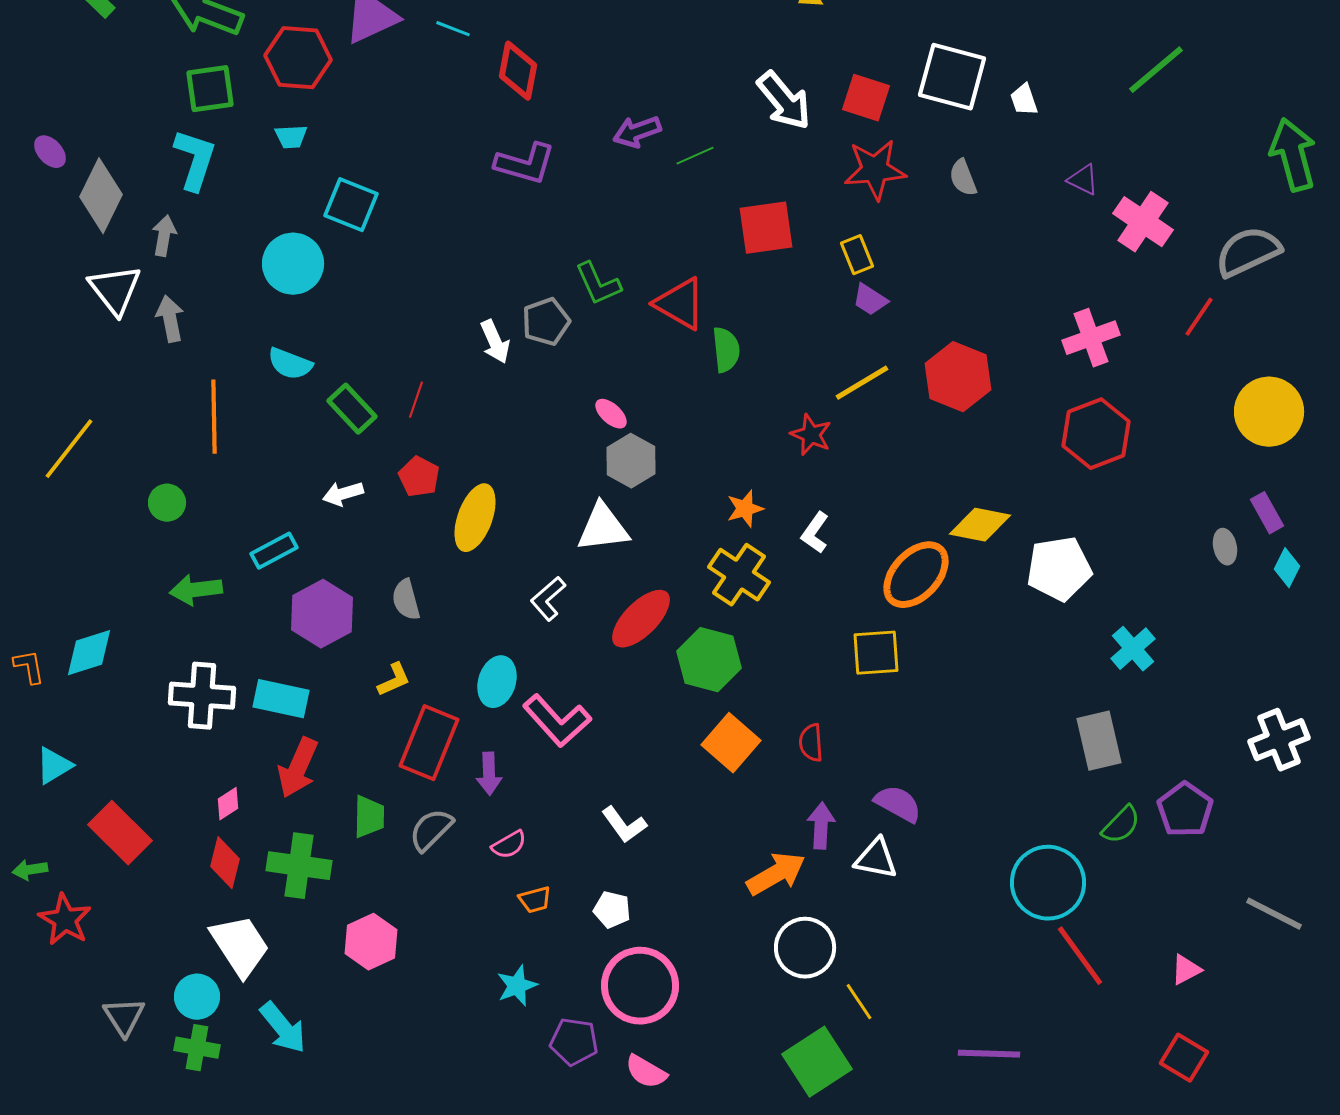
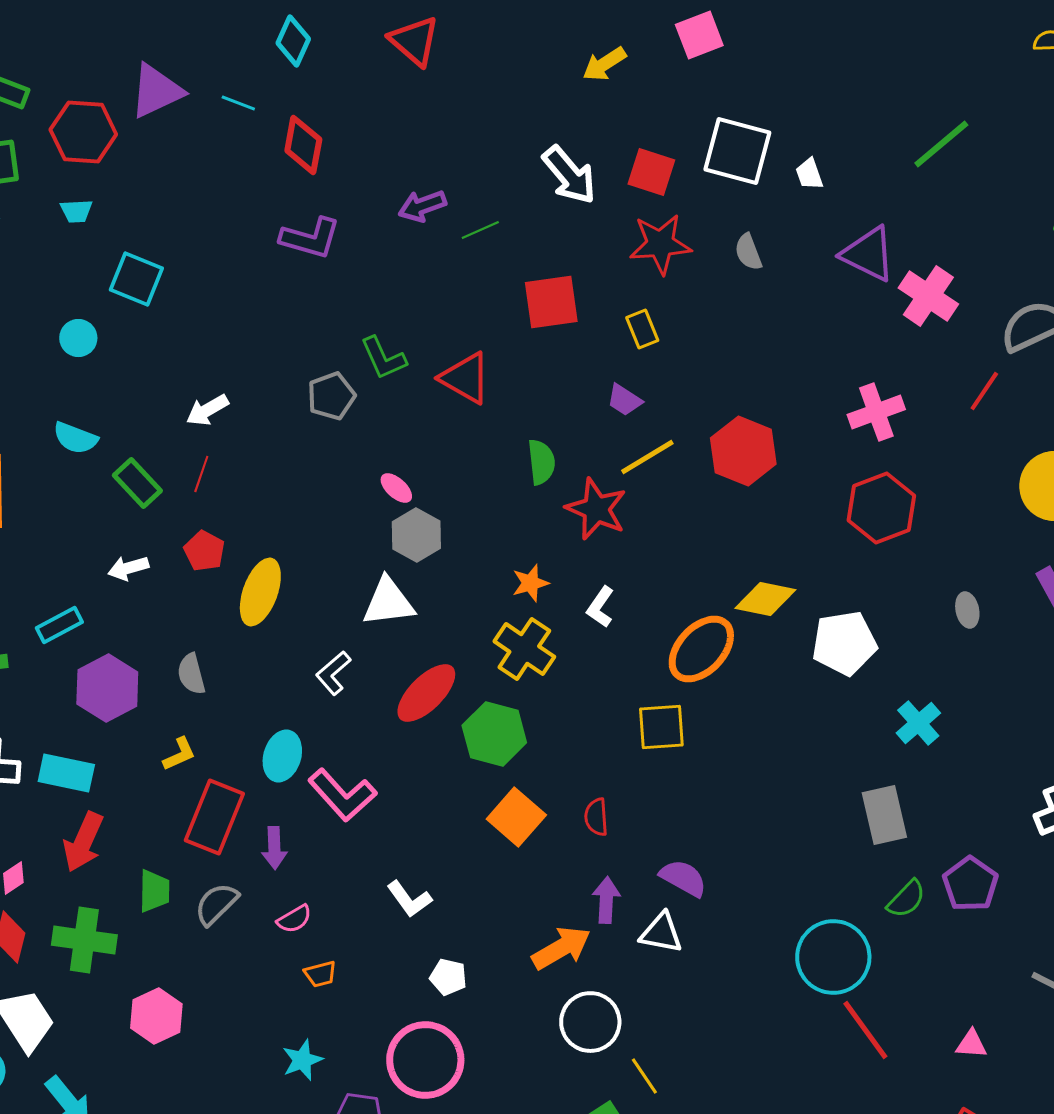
purple triangle: (1083, 180) -> (868, 254), size x1.8
cyan circle: (293, 264) -> (78, 338), size x0.6
purple trapezoid: (870, 300) -> (624, 400), moved
white arrow: (495, 342) -> (207, 410), moved, turned 84
green semicircle: (726, 350) -> (541, 462), moved
red star: (811, 435) -> (596, 509), size x1.5
gray ellipse: (1225, 547) -> (967, 610), moved
white pentagon: (612, 910) -> (448, 977), moved
pink triangle: (1186, 970) -> (971, 1044), turned 32

